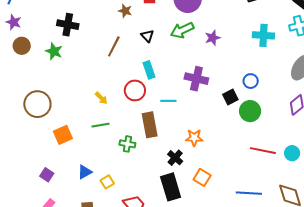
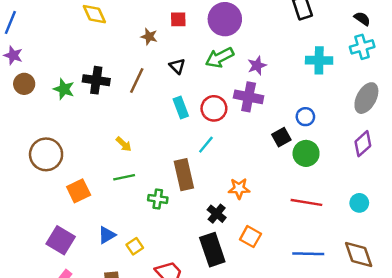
black cross: (68, 25) -> (96, 80), moved
purple cross: (196, 79) -> (249, 97), moved
red circle: (135, 90) -> (214, 108), moved
cyan line: (168, 101) -> (206, 145), turned -49
red line: (263, 151) -> (306, 202), moved
purple square: (47, 175) -> (61, 240), size x1.6

